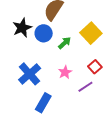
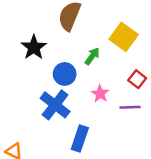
blue circle: (44, 33) -> (65, 74), moved
purple line: (85, 87) -> (130, 107), turned 42

